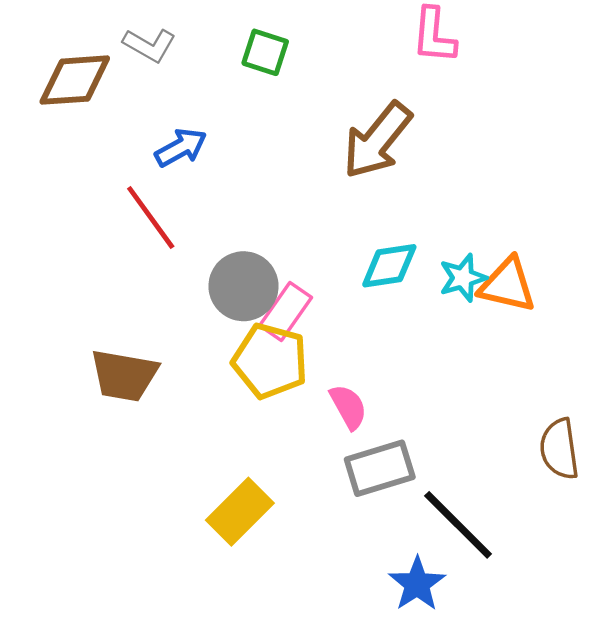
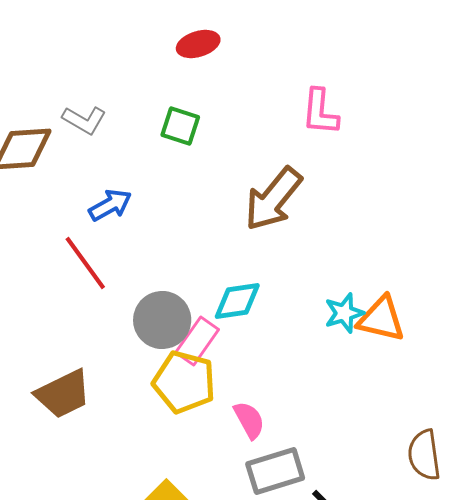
cyan diamond: (389, 266) -> (237, 301), moved
brown trapezoid: (124, 375) -> (63, 394), turned -36

